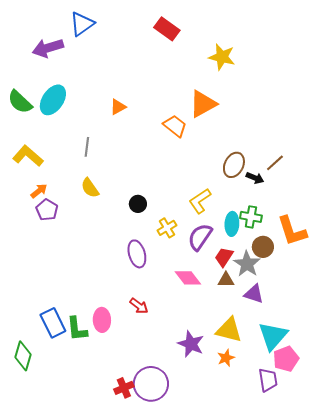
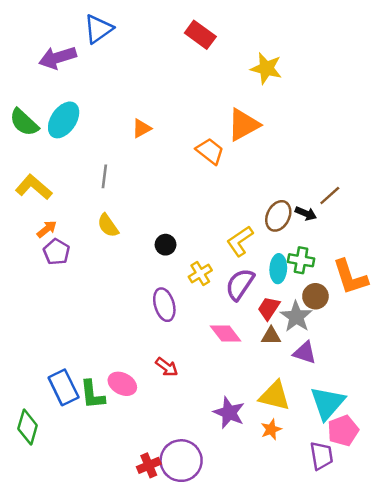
brown ellipse: (234, 165) -> (278, 216), moved
pink ellipse: (102, 320) -> (122, 384), turned -60

